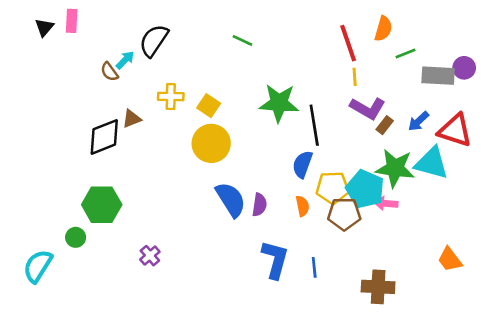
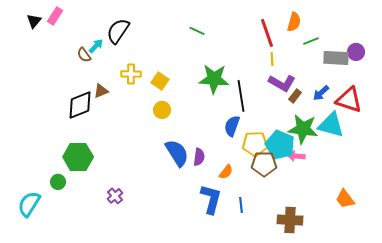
pink rectangle: (72, 21) -> (55, 16), turned 30
green line: (242, 40) -> (197, 31), moved
yellow circle: (211, 143) -> (162, 110), size x0.6
orange semicircle: (302, 206) -> (226, 172), moved, turned 49

